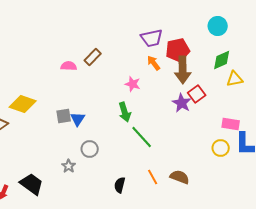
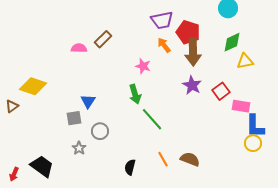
red pentagon: (178, 50) -> (188, 32), turned 30
red square: (197, 94) -> (221, 91), moved
gray square: (64, 116) -> (74, 118), moved
yellow circle: (221, 148) -> (253, 143), moved

